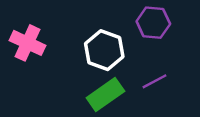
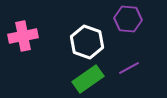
pink cross: (28, 43) -> (23, 36), turned -36

